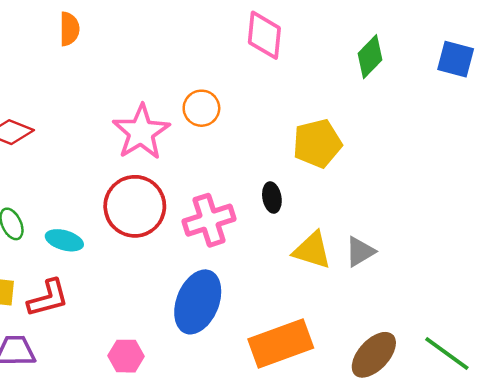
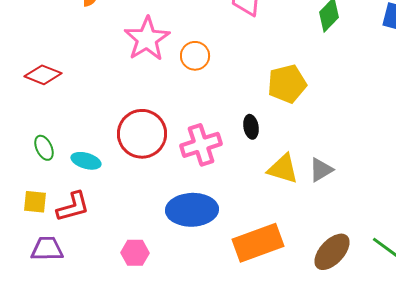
pink star: (141, 132) -> (147, 39), moved
blue ellipse: (198, 302) -> (192, 210), turned 66

